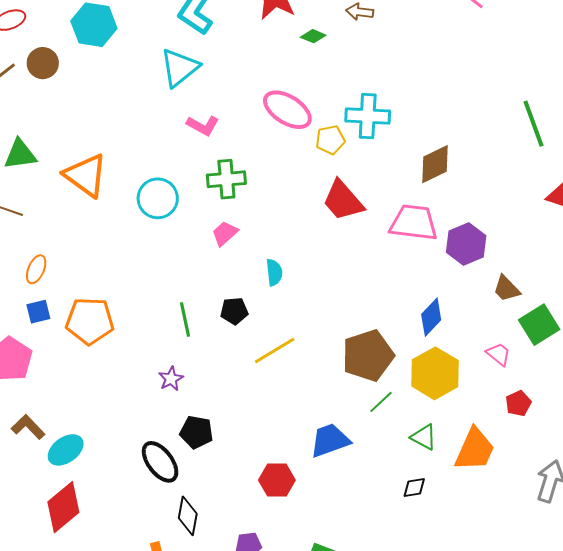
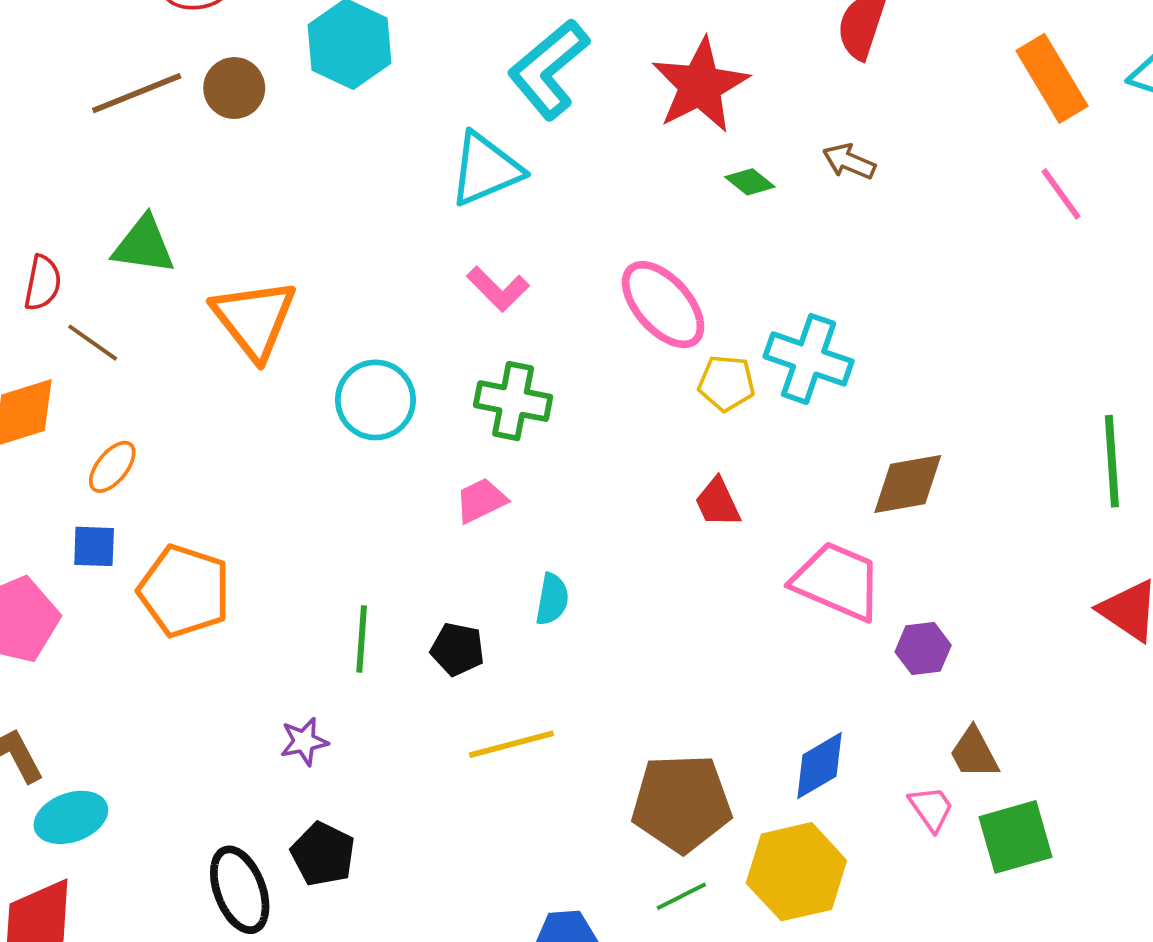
red trapezoid: (343, 201) -> (718, 502), size x0.6
purple hexagon: (466, 244) -> (923, 649), size x0.7
pink trapezoid: (499, 354) -> (931, 809), moved

